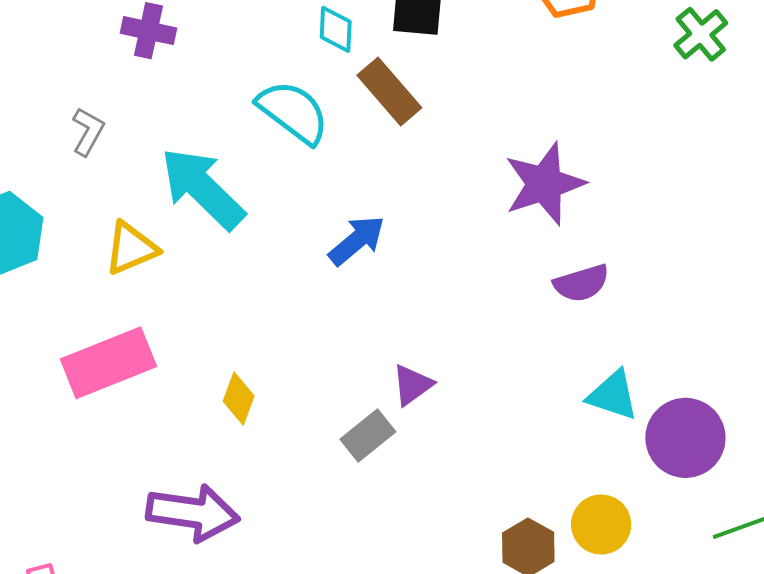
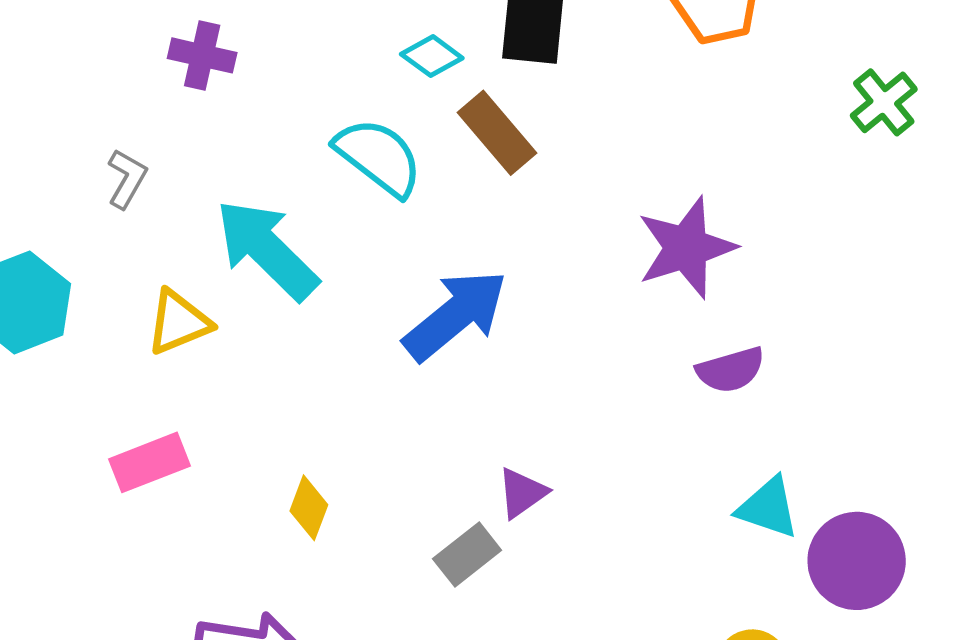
cyan diamond: (336, 29) -> (432, 56), turned -57
green cross: (701, 34) -> (884, 102), moved
blue arrow: (357, 240) -> (455, 315), size x1.5
pink rectangle: (108, 363) -> (150, 462), size x0.7

